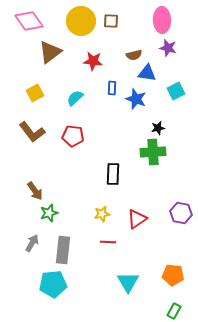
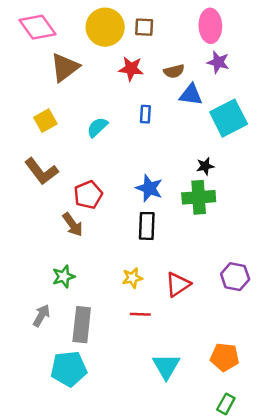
red star: (93, 61) -> (131, 69), moved
cyan square: (176, 91) -> (229, 118), size x1.6
blue star: (136, 99) -> (149, 188), moved
red pentagon: (73, 136) -> (88, 195), moved, turned -30
brown arrow: (35, 191) -> (73, 225), moved

